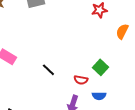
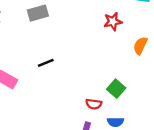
black line: (48, 70) -> (46, 63), moved, turned -64

